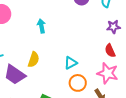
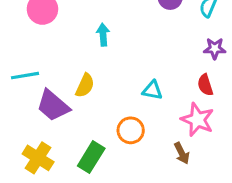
cyan triangle: (71, 63) -> (152, 90), moved, turned 32
orange circle: (78, 83) -> (131, 130), moved

